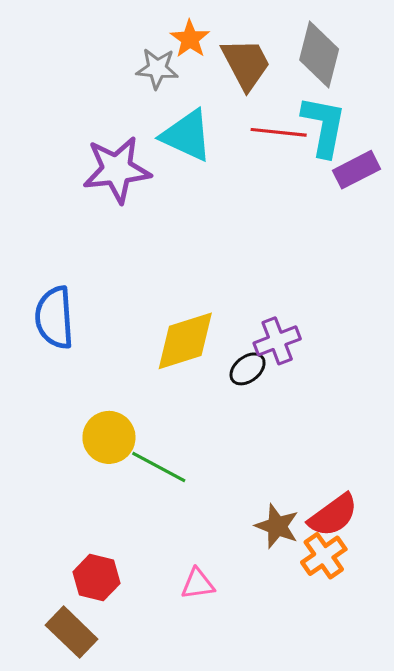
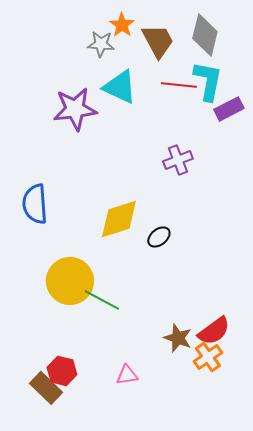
purple cross: (277, 341) -> (178, 160), moved
yellow circle: (109, 437) -> (70, 281), size x1.4
brown rectangle: (72, 632) -> (46, 388), moved

